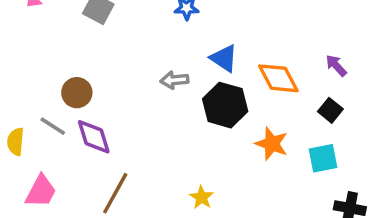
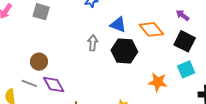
gray arrow: (174, 80) -> (93, 43), turned 112
black square: (330, 110) -> (185, 41), size x1.5
orange star: (272, 144) -> (158, 82), moved

